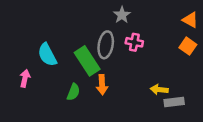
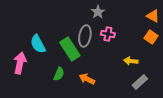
pink arrow: (25, 78) -> (20, 63), size x1.5
orange arrow: (102, 85) -> (87, 79), moved, turned 119
yellow arrow: (159, 90) -> (131, 61), moved
gray rectangle: (174, 102) -> (140, 82), turned -35

